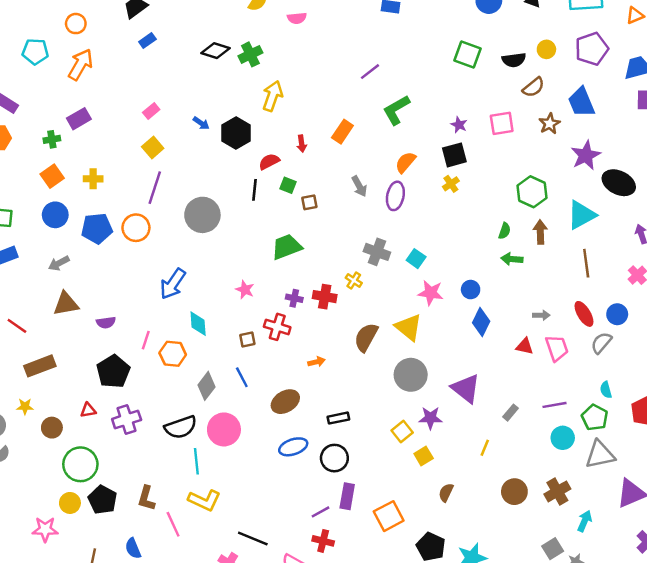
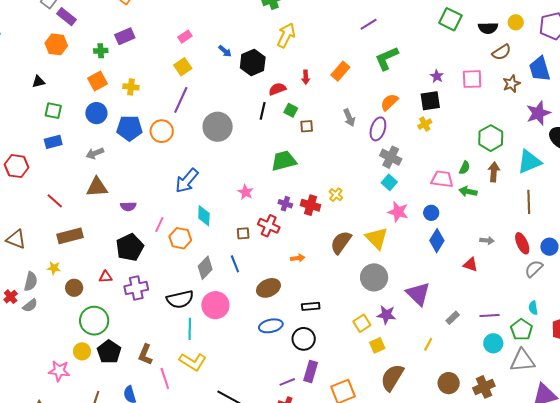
gray cross: (377, 252) -> (391, 157), moved
pink trapezoid: (557, 348) -> (442, 179), moved, turned -70
brown semicircle: (446, 493) -> (392, 378), size x1.8

